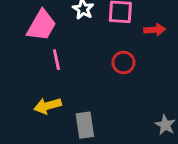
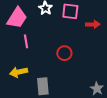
red circle: (123, 62) -> (64, 53), moved

